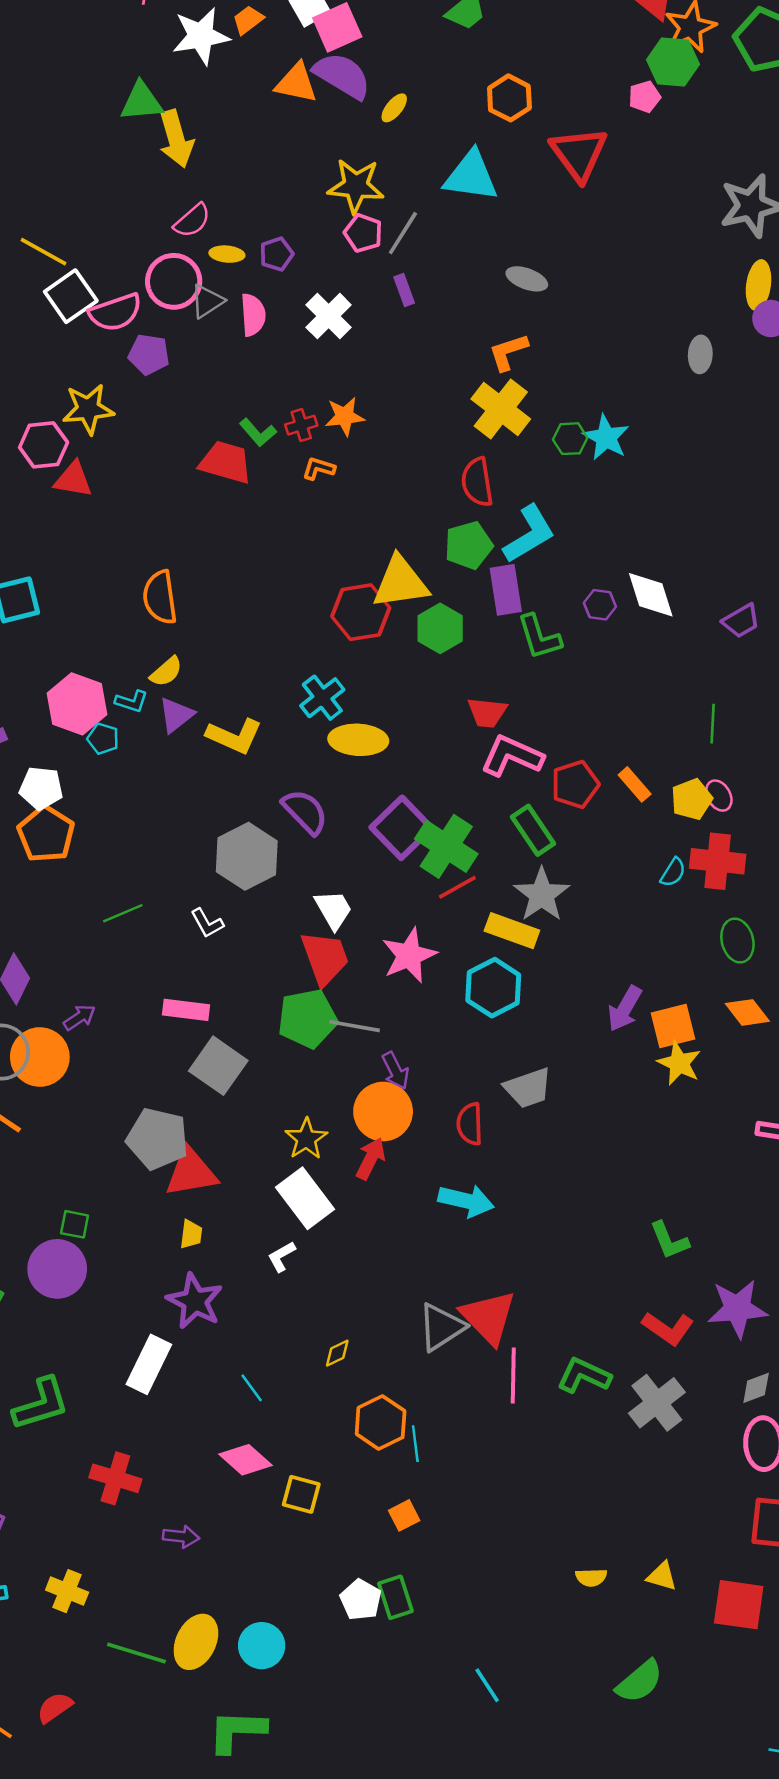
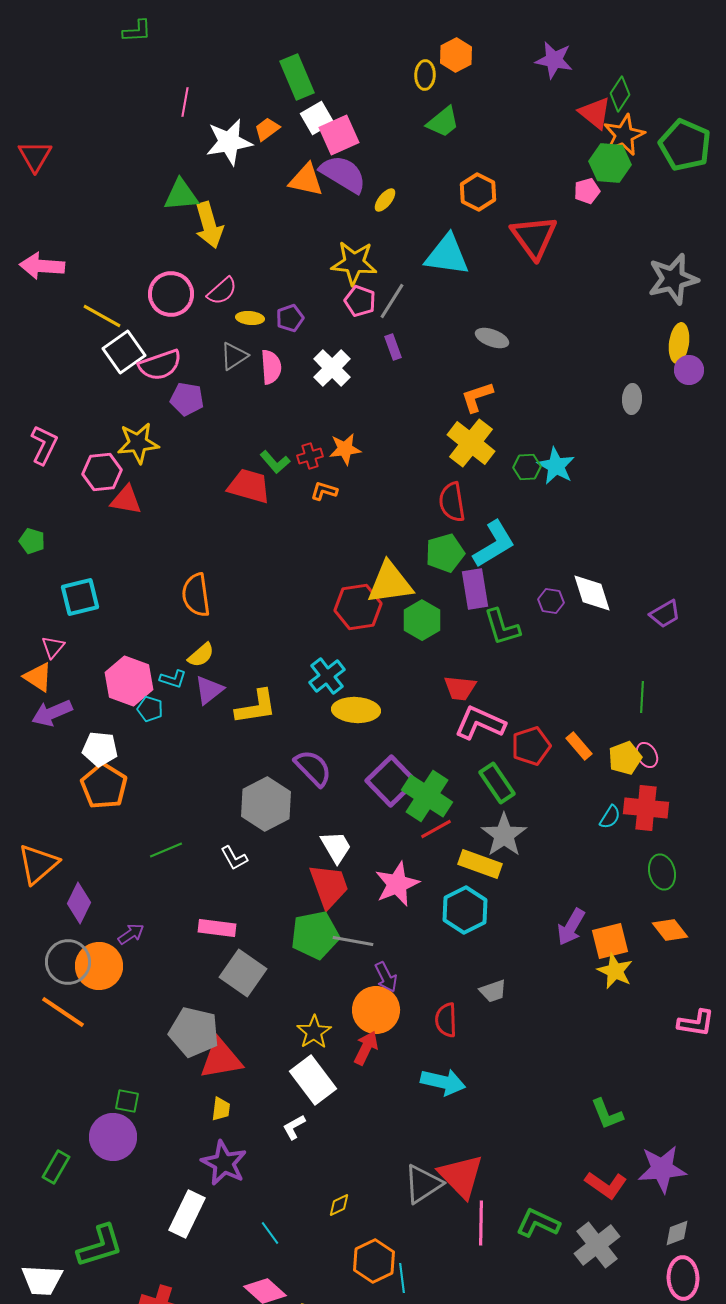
pink circle: (174, 281) -> (171, 294), moved
yellow L-shape: (234, 736) -> (256, 707), turned -33
gray trapezoid: (528, 1088) -> (493, 991), size x0.7

